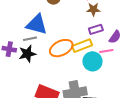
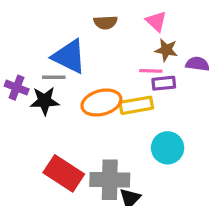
purple semicircle: (115, 37) -> (197, 64), moved, turned -128
pink line: (106, 51) -> (151, 71), moved
cyan circle: (92, 61) -> (168, 148), moved

